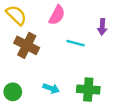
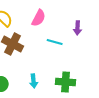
cyan arrow: (51, 88) -> (34, 81), turned 64

